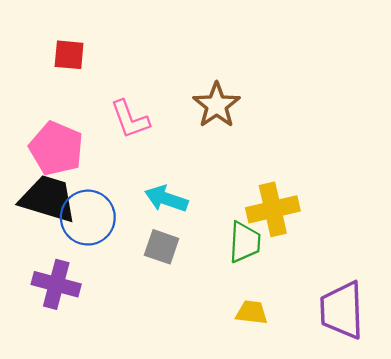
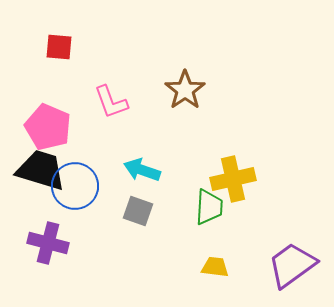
purple trapezoid: (342, 310) -> (292, 265), turned 56

